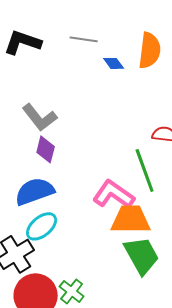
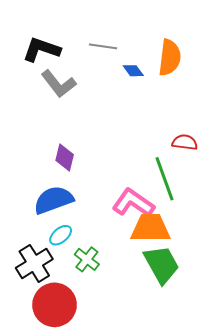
gray L-shape: (40, 117) -> (59, 84), moved
cyan ellipse: (42, 226) -> (61, 235), size x0.7
green cross: (72, 291) -> (87, 259), moved

